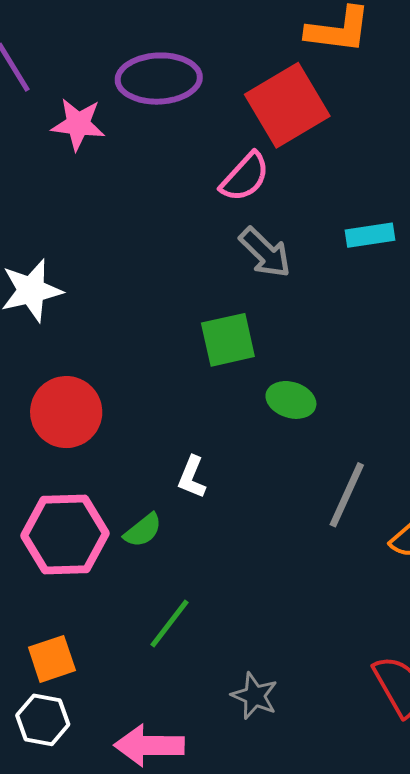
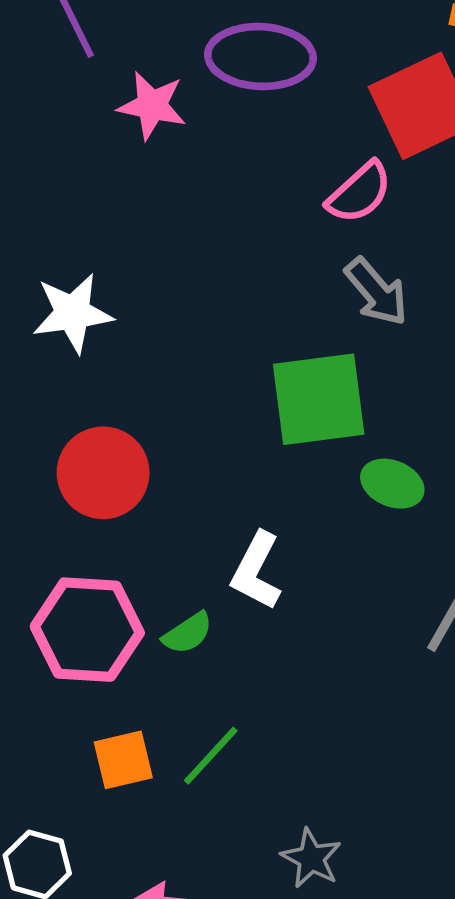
green square: (228, 340) -> (319, 399), size x1.4
white L-shape: (192, 477) -> (256, 571), size x1.4
orange square: (52, 659) -> (123, 760), moved

